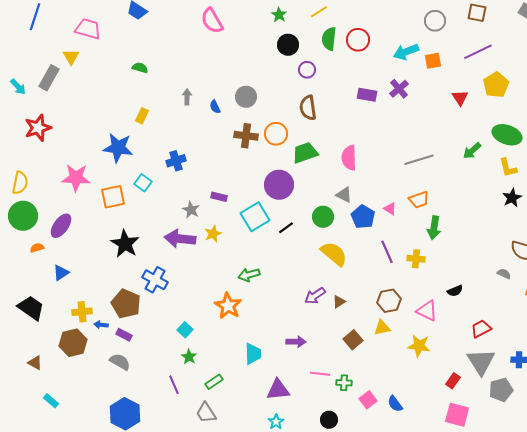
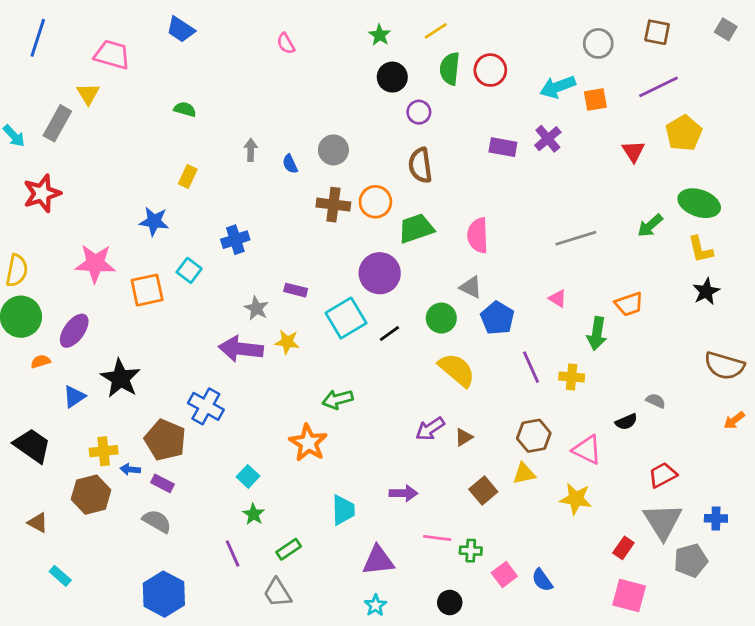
pink semicircle: (212, 21) -> (286, 43), size x0.6
blue star: (118, 148) -> (154, 221), size x0.7
orange trapezoid: (419, 200) -> (629, 304), moved
pink triangle: (390, 209) -> (558, 298), moved
yellow star: (213, 234) -> (287, 342), turned 30
black star: (125, 244) -> (120, 378), moved
gray semicircle: (504, 274) -> (656, 401), moved

